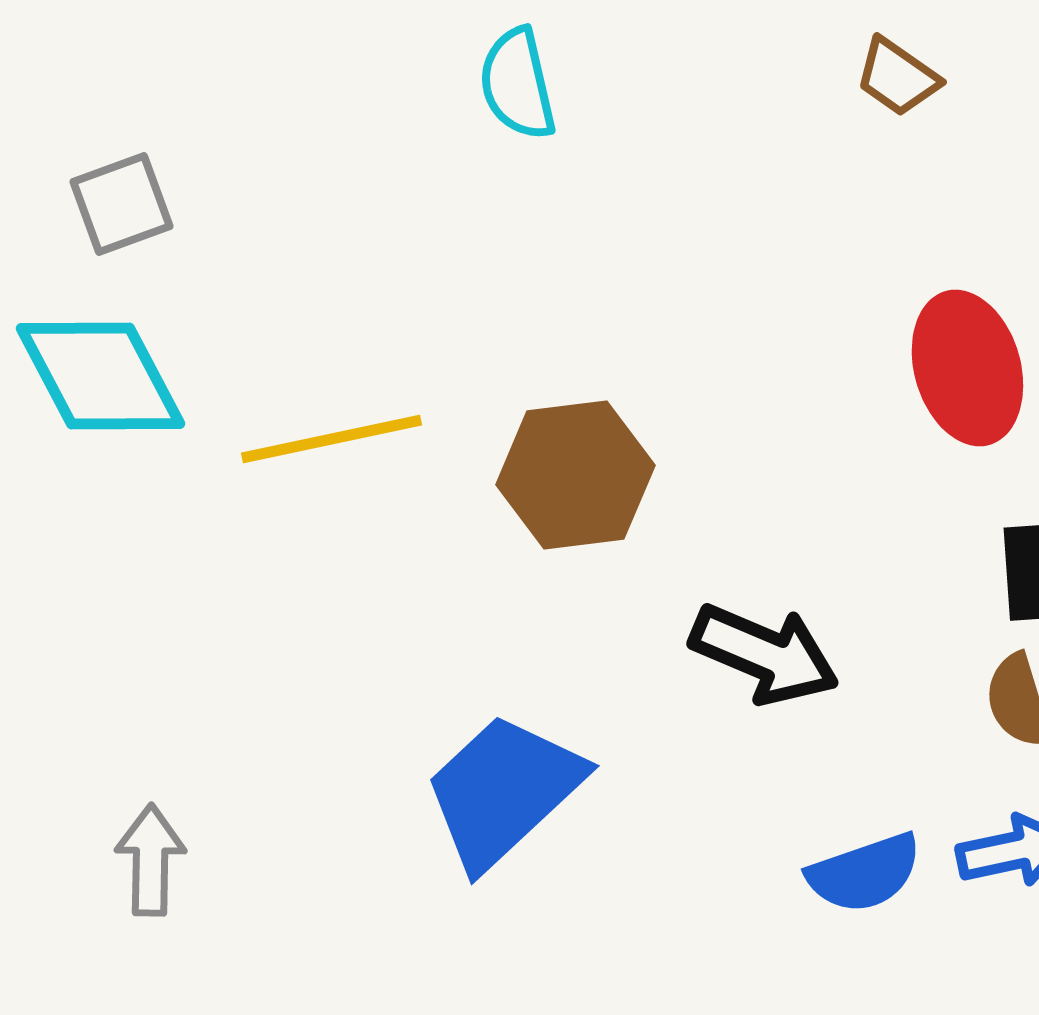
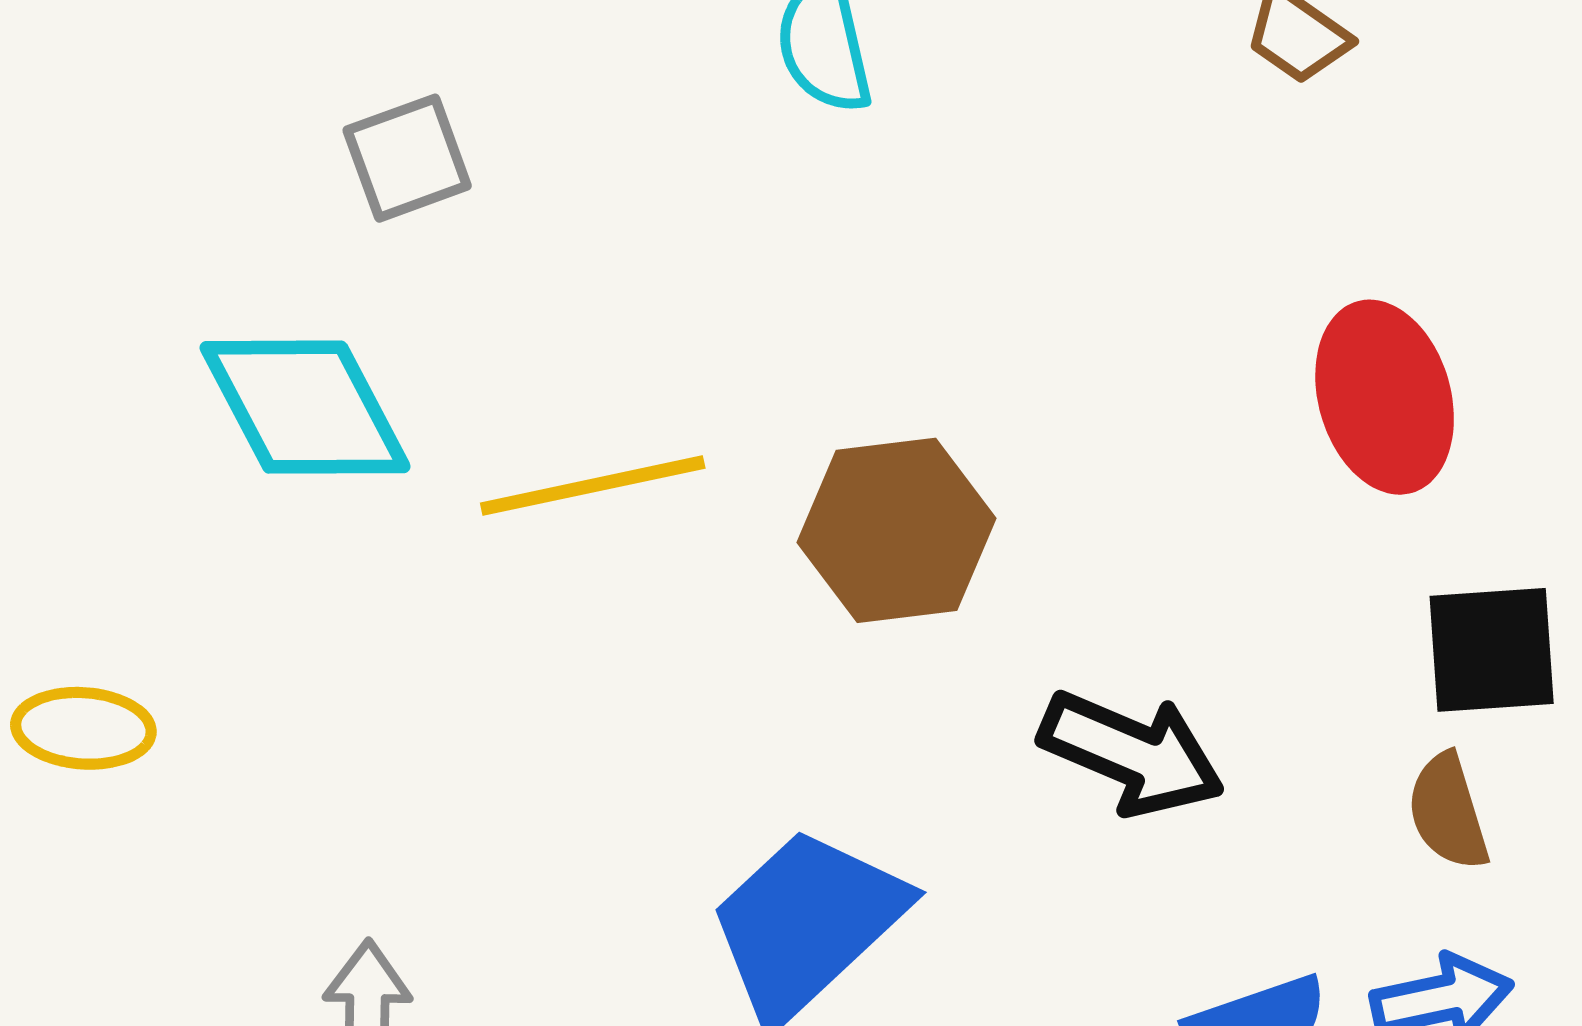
gray square: (121, 204) -> (407, 158), moved

